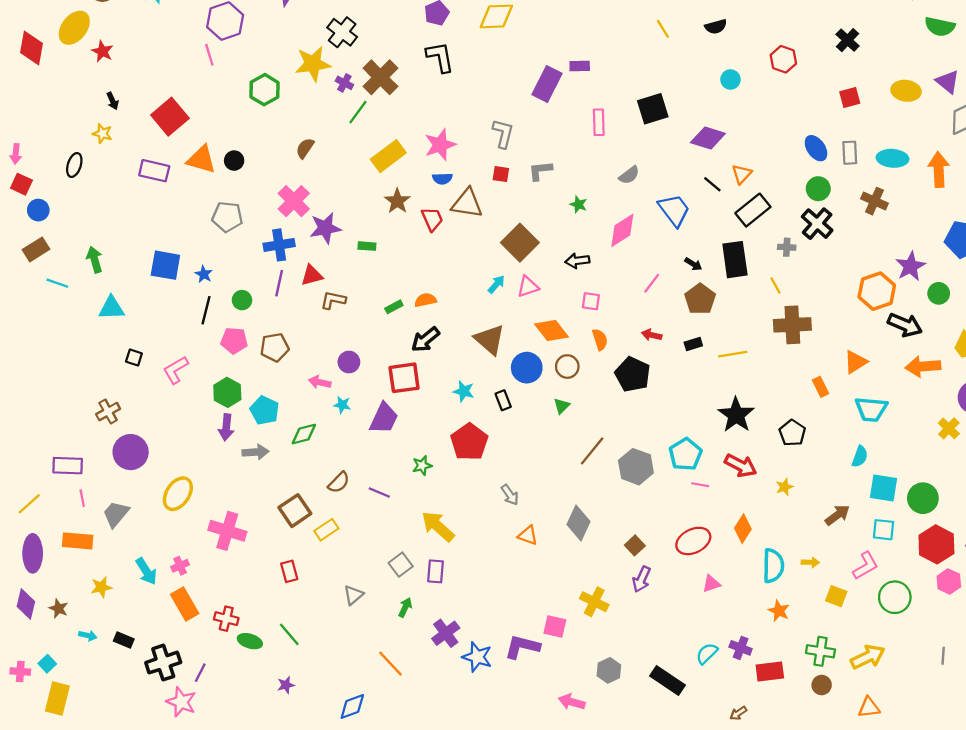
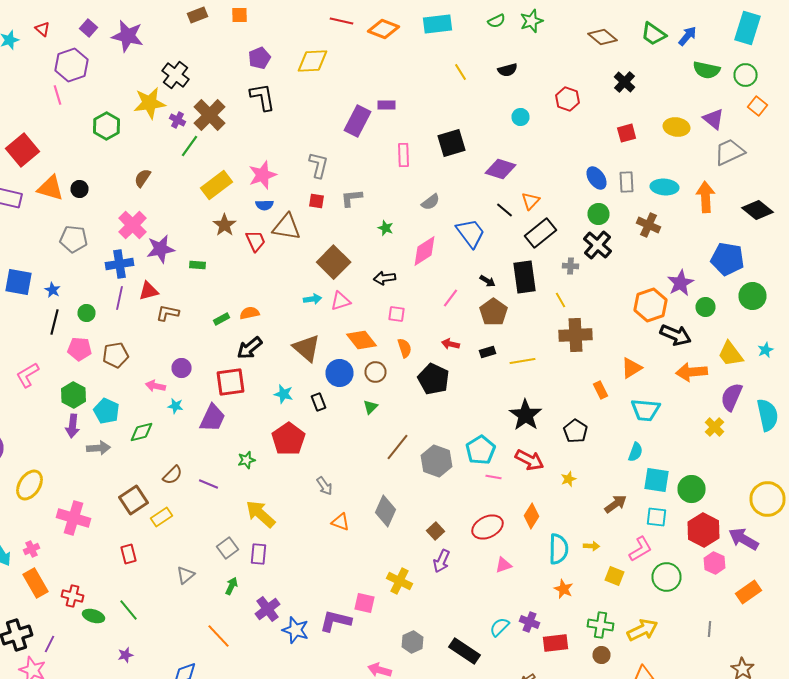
cyan arrow: (496, 284) -> (312, 299), turned 42

